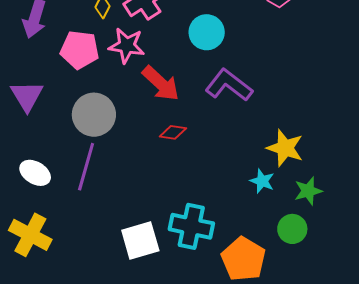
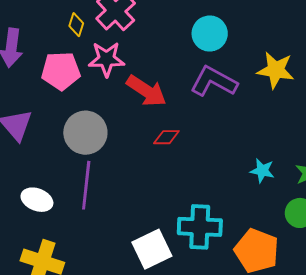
cyan circle: (207, 32) -> (210, 34), moved
yellow star: (285, 148) -> (276, 70), moved

